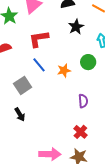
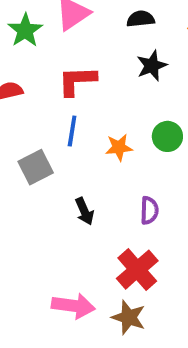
blue line: (39, 65) -> (72, 131), turned 42
black arrow: (20, 114) -> (84, 211), moved
red cross: (80, 132) -> (137, 270), size x1.5

